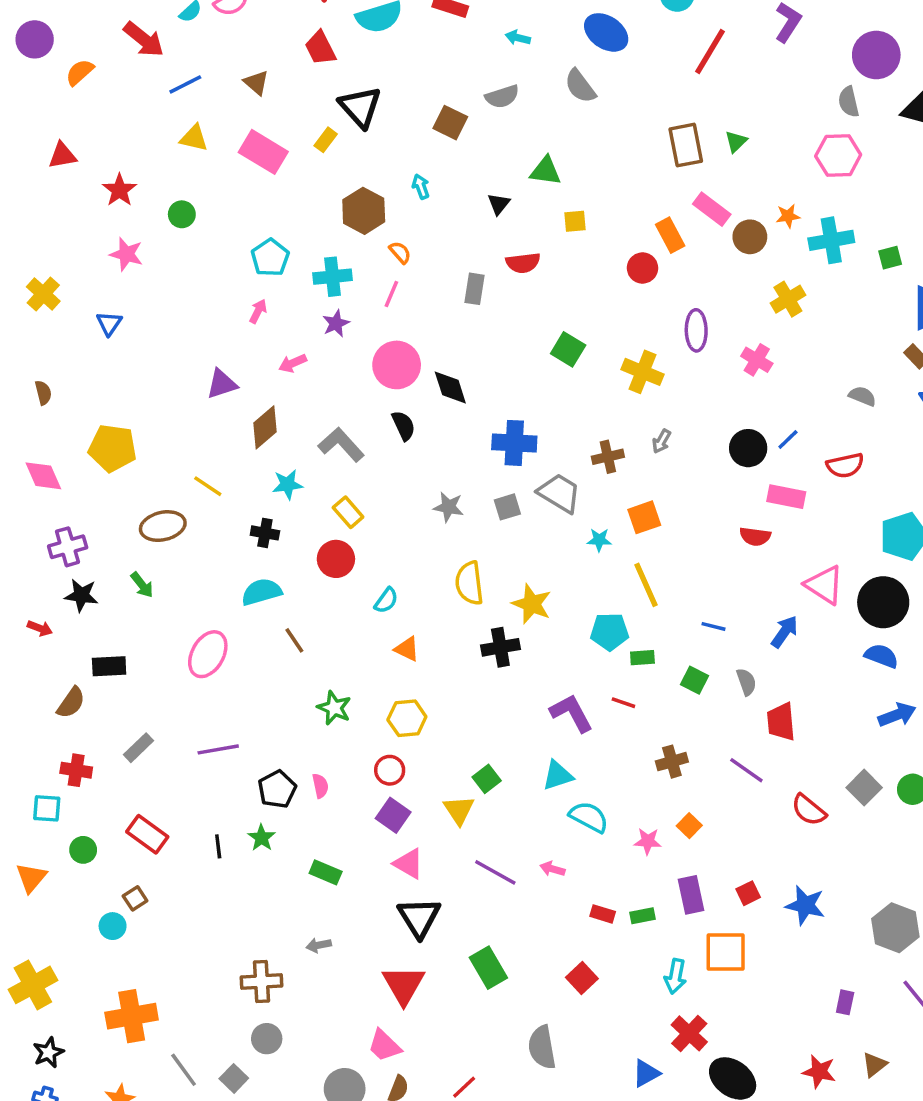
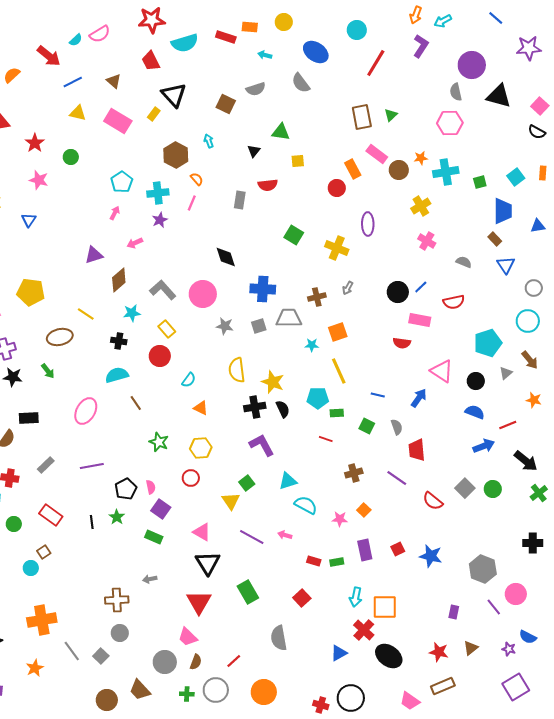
pink cross: (757, 360) -> (427, 241), moved
pink circle: (397, 365) -> (203, 294), moved
black semicircle: (404, 426) -> (283, 409), moved
gray trapezoid: (559, 493) -> (289, 318), turned -32
black circle: (883, 602) -> (476, 381), size x0.6
purple L-shape: (571, 713) -> (262, 445), moved
purple square: (393, 815) -> (161, 509), moved
orange square: (726, 952) -> (385, 607), moved

